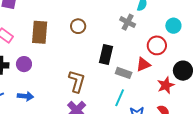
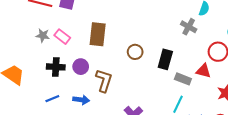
brown circle: (78, 26) -> (135, 52), moved
red triangle: (143, 64) -> (203, 71), turned 35
brown L-shape: (77, 81) -> (104, 81), moved

